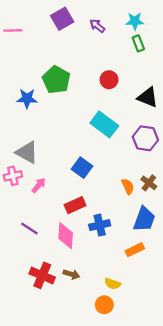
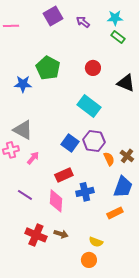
green rectangle: (138, 43) -> (118, 37), turned -32
purple hexagon: (145, 138) -> (94, 141), moved

